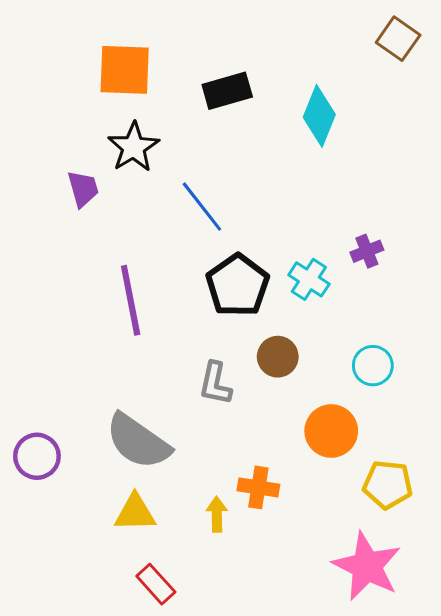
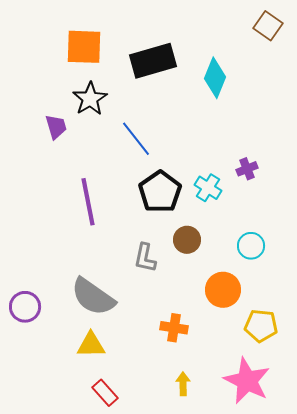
black rectangle: (227, 91) -> (153, 61), size x1.4
yellow arrow: (217, 514) -> (183, 384), moved

